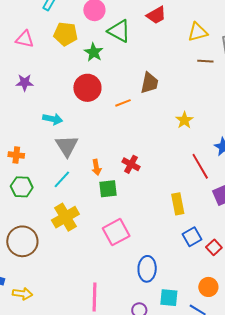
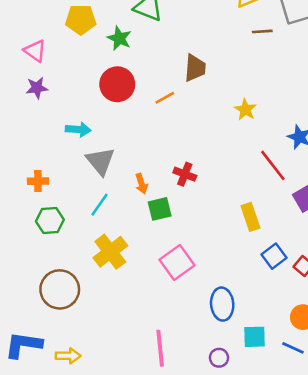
pink triangle: (25, 39) -> (35, 51), moved, turned 30

